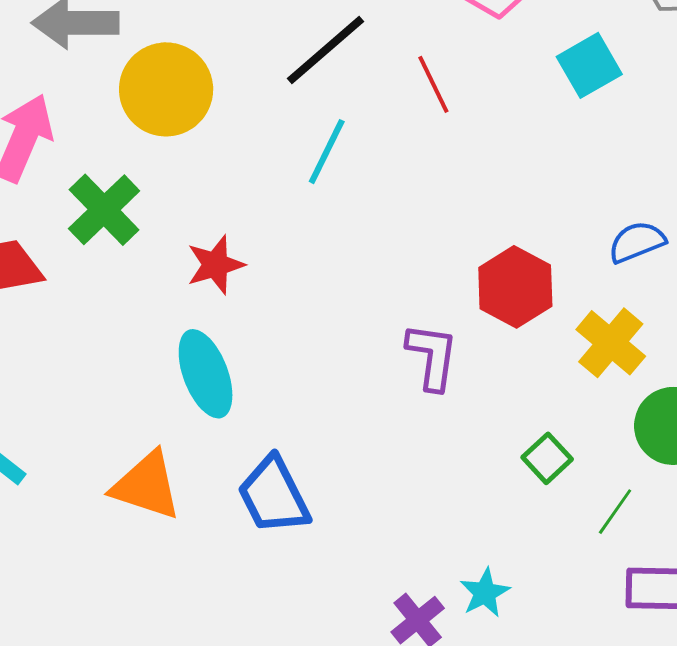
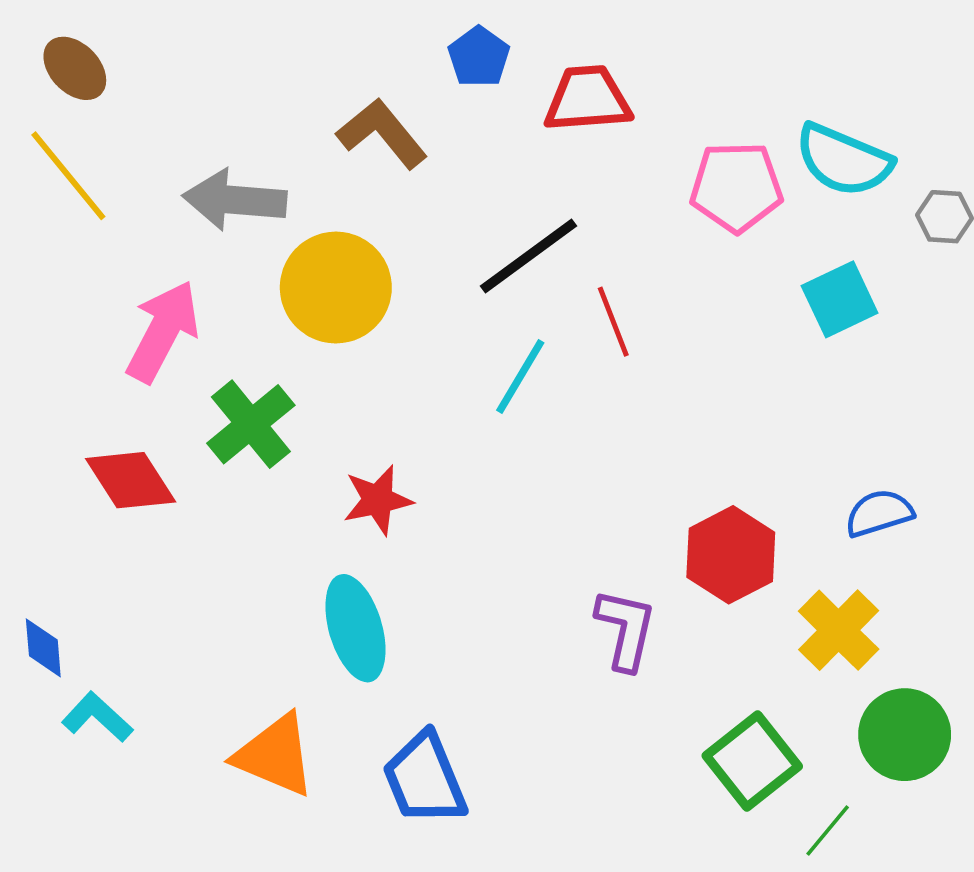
red line: (433, 84) -> (613, 322), moved
green square: (547, 458) -> (752, 761), size x1.6

